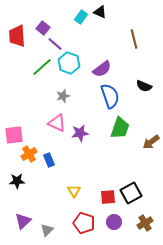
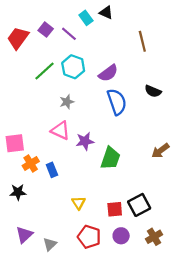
cyan rectangle: (81, 17) -> (86, 18), turned -72
red trapezoid: (17, 36) -> (18, 38), turned 40
purple line: (55, 44) -> (69, 34), moved
green trapezoid: (120, 128) -> (110, 158), moved

